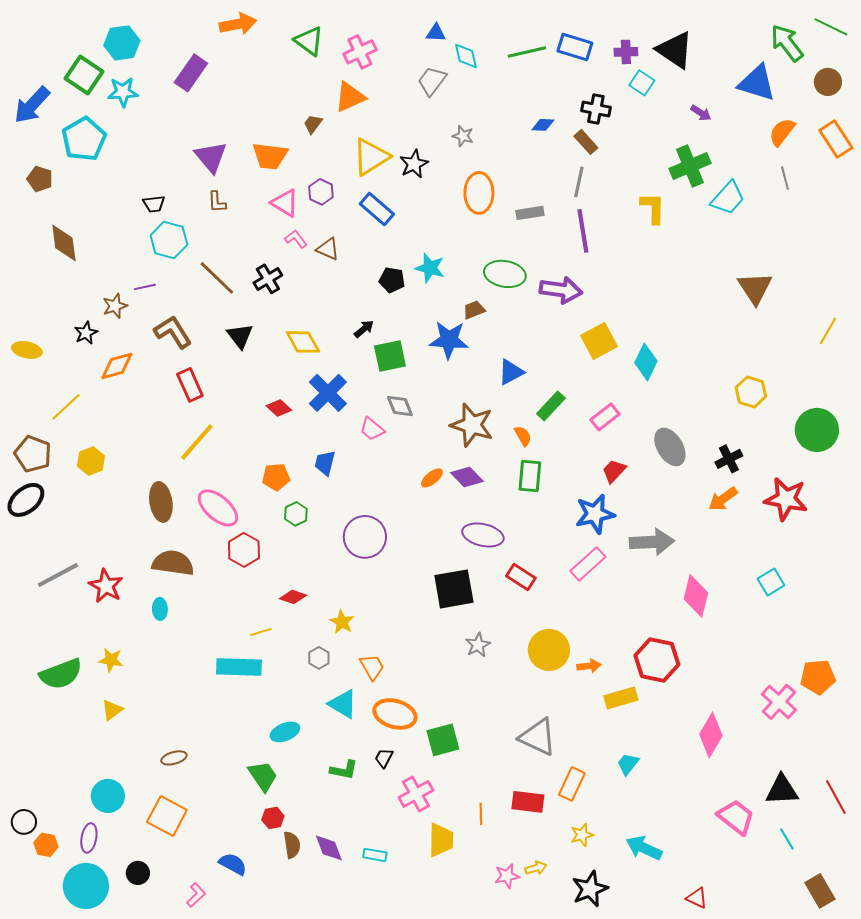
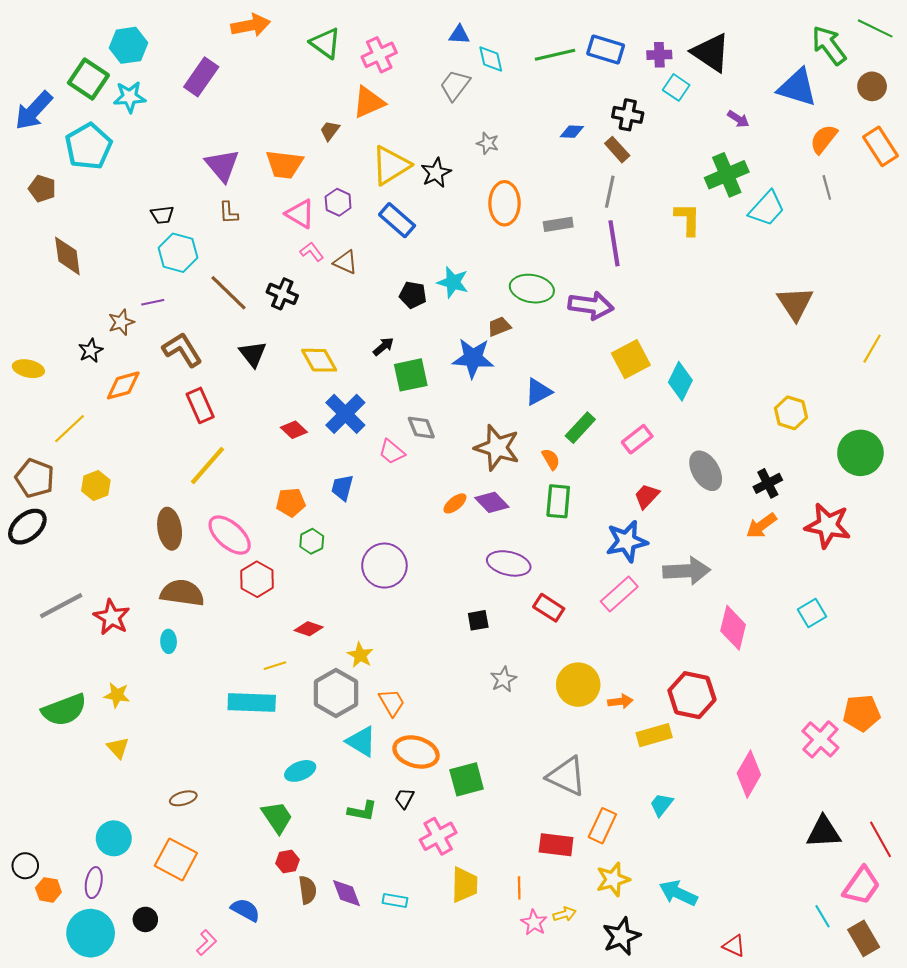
black cross: (268, 279) -> (282, 294), turned -36
black square: (454, 589) -> (478, 620), size x0.5
gray hexagon: (319, 658) -> (336, 693), size x2.0
yellow triangle: (112, 710) -> (118, 748), turned -35
orange line: (481, 814) -> (519, 888), moved
pink trapezoid: (736, 817) -> (862, 886), moved, turned 87
yellow star: (582, 835) -> (613, 879), size x1.4
cyan line: (787, 839) -> (823, 916), moved
pink star: (507, 876) -> (534, 923), turned -30

